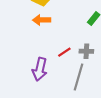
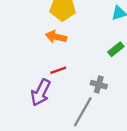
red line: (64, 52) -> (58, 70), moved

